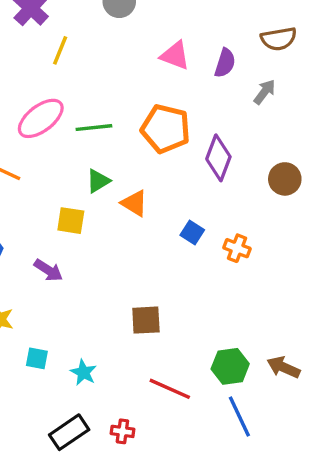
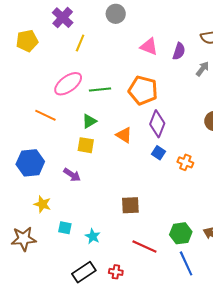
purple diamond: (218, 158) -> (157, 124), moved
green triangle: (98, 181) -> (89, 121), moved

